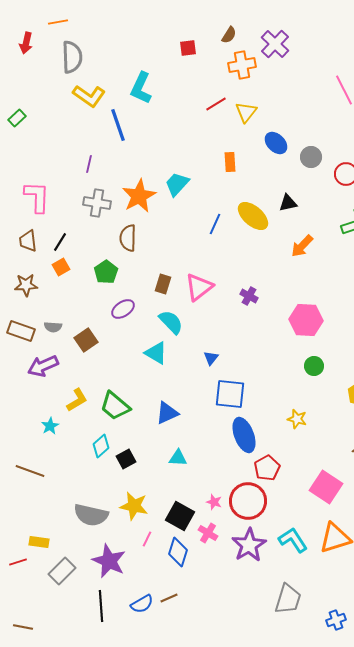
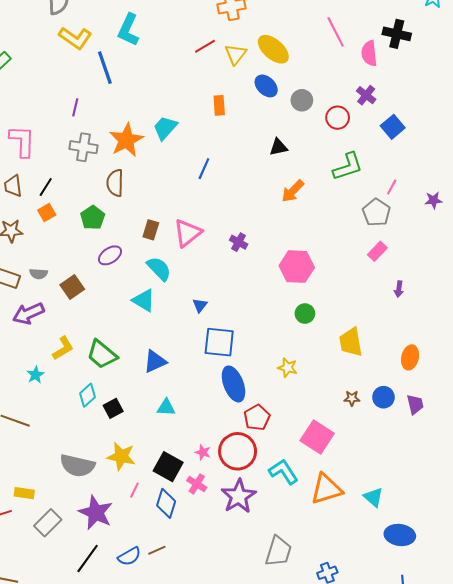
yellow ellipse: (253, 216) -> (273, 49), moved
cyan L-shape: (293, 540) -> (283, 472), moved
black line: (101, 606) -> (88, 558), turned 40

